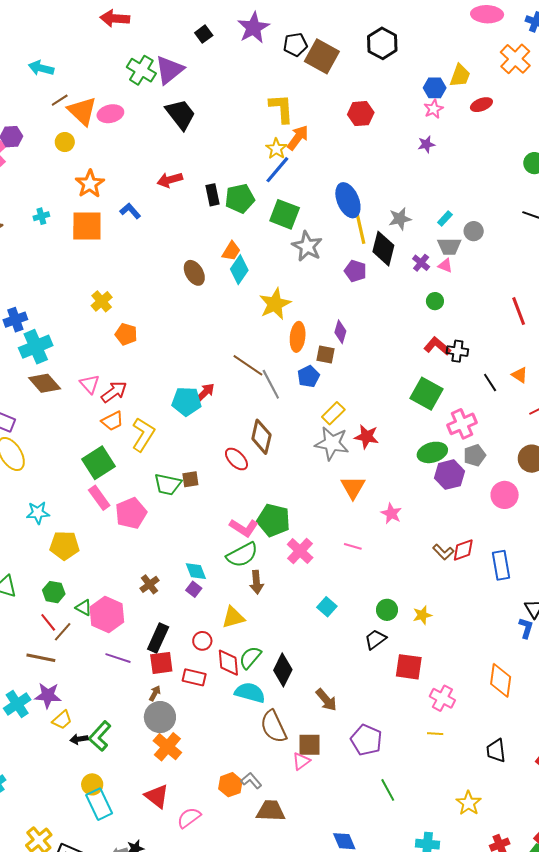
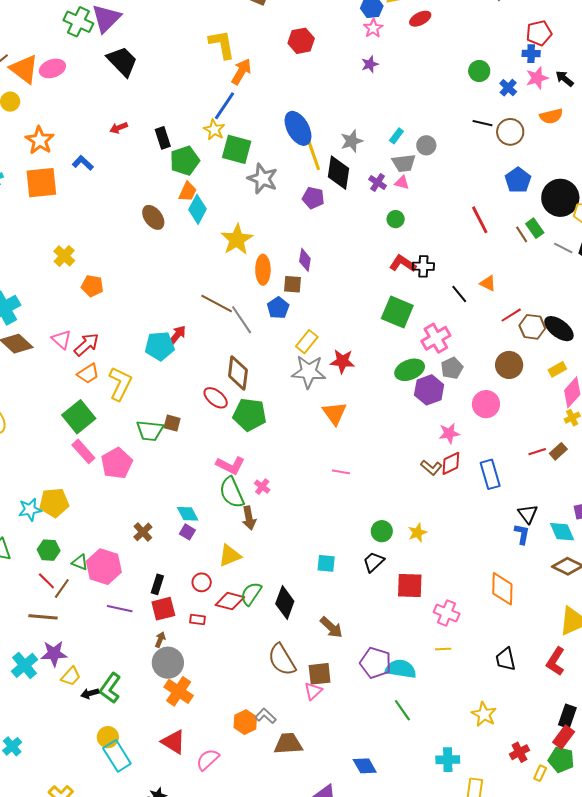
yellow star: (276, 149) -> (214, 130), moved
red arrow: (170, 180) -> (119, 128), size x0.7
green pentagon: (240, 199) -> (185, 161), moved
brown square: (190, 479) -> (172, 423), turned 30
cyan star: (38, 513) -> (30, 510), moved
pink star: (391, 513) -> (449, 433), moved, turned -30
green pentagon: (273, 520) -> (250, 415), moved
pink cross: (300, 551) -> (262, 487), moved, size x0.6
green semicircle: (242, 555) -> (232, 492), turned 100
cyan square: (327, 607) -> (326, 563), moved, turned -30
black rectangle: (158, 638) -> (157, 584), size x0.7
red diamond: (228, 663) -> (230, 601), turned -64
red rectangle: (194, 677) -> (197, 619), size x0.7
cyan semicircle: (250, 693) -> (401, 669), moved

